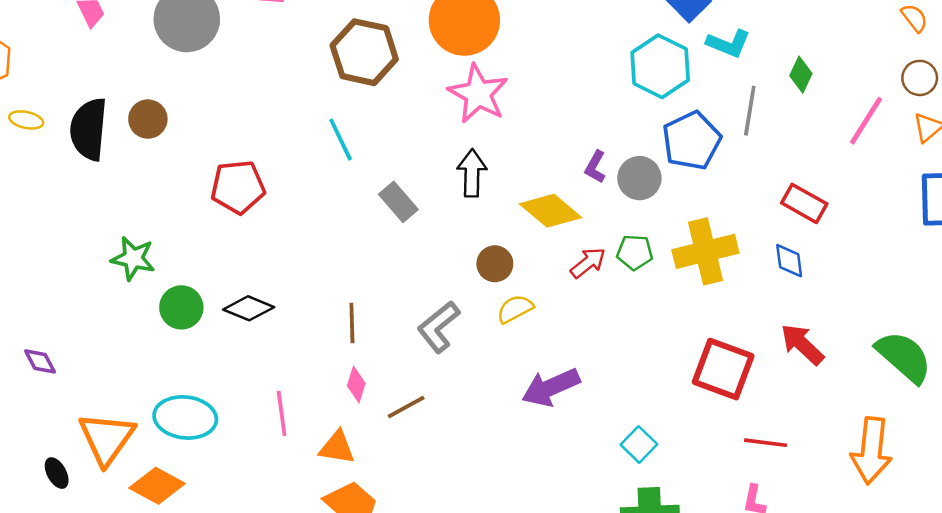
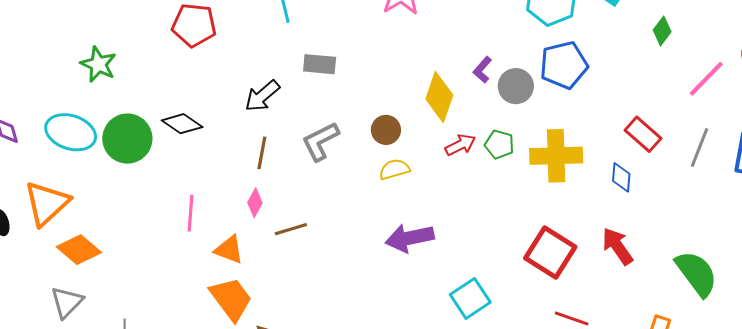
gray line: (750, 111) -> (699, 147), moved
black arrow: (472, 173) -> (262, 96), moved, turned -144
gray rectangle: (398, 202) -> (320, 64), turned -56
yellow diamond: (550, 211) -> (439, 97), turned 57
green circle: (181, 307) -> (127, 139), moved, size x1.4
gray L-shape: (438, 327) -> (320, 141), moved
cyan ellipse: (185, 417) -> (71, 132), moved
cyan square: (639, 444) -> (470, 298), size x1.4

